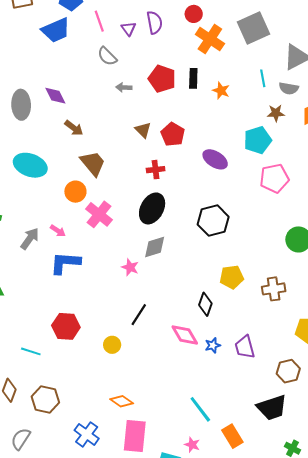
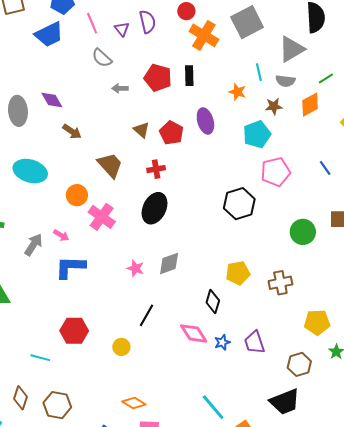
orange star: (221, 91) -> (237, 92), moved
purple ellipse: (215, 159) -> (205, 121), moved, turned 45
brown trapezoid: (93, 163) -> (110, 165), moved
black hexagon: (213, 221) -> (239, 204), moved
gray diamond: (155, 247) -> (169, 263), moved

